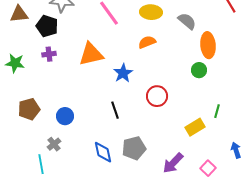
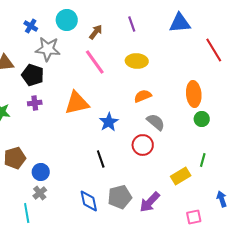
gray semicircle: (187, 21) -> (156, 122), moved
orange semicircle: (147, 42) -> (143, 96), moved
green circle: (199, 70) -> (202, 119), moved
blue circle: (65, 116) -> (41, 172), moved
purple arrow: (173, 163) -> (150, 202), moved
pink square: (208, 168) -> (194, 217), turned 35

